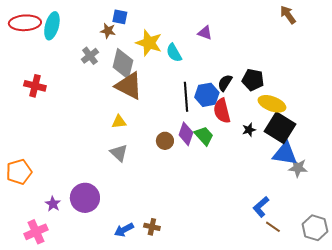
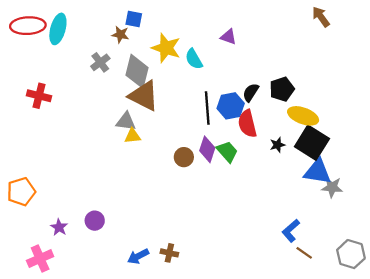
black pentagon: (253, 80) -> (282, 89), turned -30
gray triangle: (119, 153) -> (126, 121), moved, turned -36
purple circle: (85, 198) -> (95, 221), size x0.6

